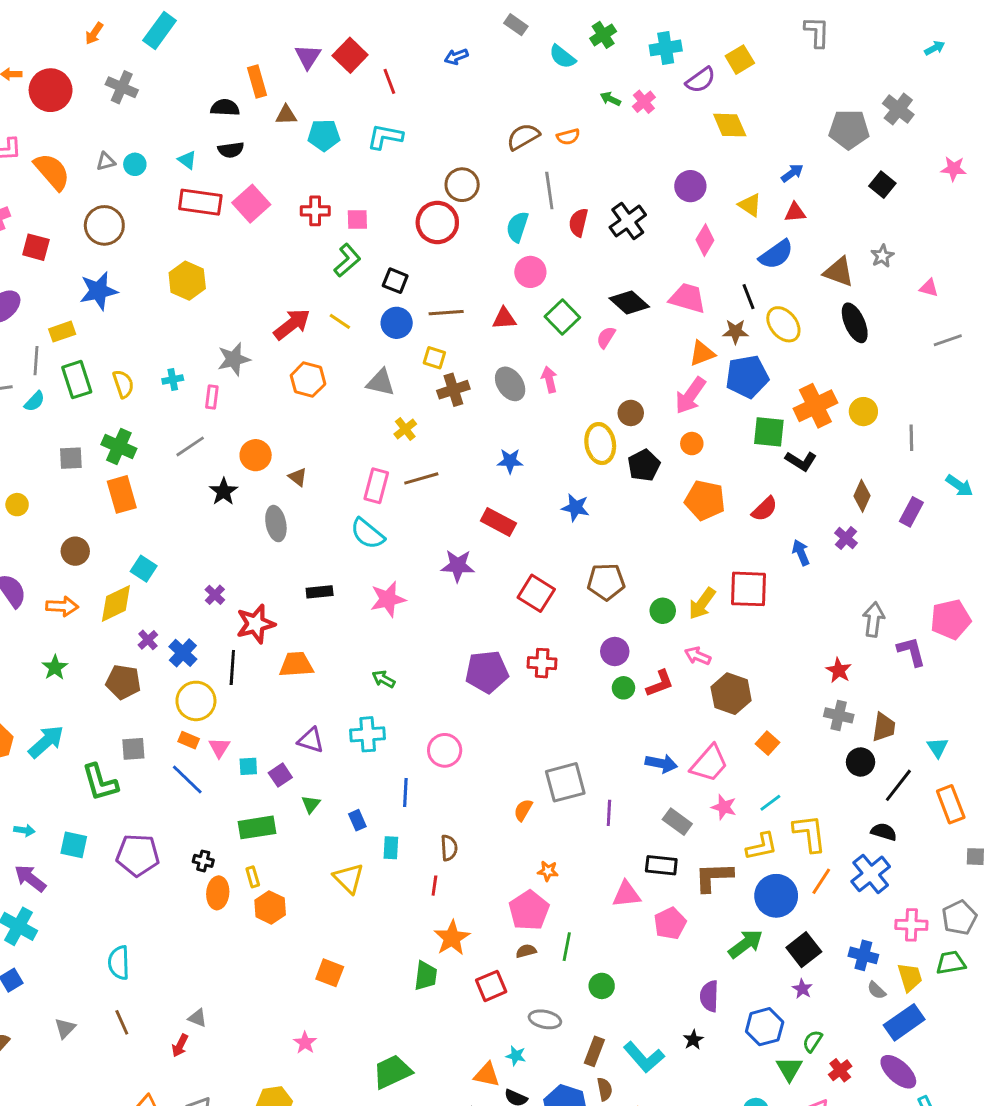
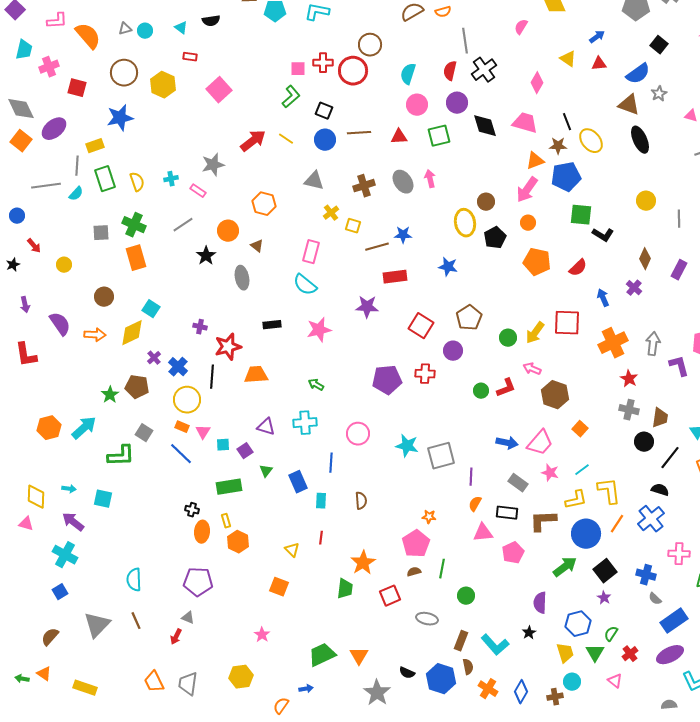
purple circle: (690, 186) -> (457, 103), moved
gray line: (549, 190) -> (465, 41), moved
red rectangle: (200, 202) -> (190, 57), size x0.5
pink square: (251, 204) -> (219, 90), moved
red cross: (315, 211) -> (323, 63), moved
blue semicircle: (776, 254) -> (638, 74), moved
yellow hexagon: (187, 281) -> (163, 85), moved
black diamond: (629, 302) -> (485, 126), turned 32
green square: (562, 317) -> (439, 136), turned 30
pink semicircle: (606, 337) -> (521, 27), moved
yellow square: (434, 358) -> (353, 226), moved
orange hexagon: (308, 380) -> (264, 204), moved
pink rectangle: (212, 397) -> (198, 191), turned -63
orange cross: (815, 406) -> (613, 343), moved
brown line: (421, 478) -> (377, 247), moved
red rectangle: (498, 522) -> (395, 277), turned -35
brown pentagon: (606, 582) -> (469, 318), turned -30
purple cross: (215, 595) -> (200, 327), turned -32
purple circle: (615, 651) -> (453, 351), moved
green star: (55, 667) -> (110, 395), moved
gray square: (133, 749) -> (144, 433), turned 36
green L-shape: (100, 782) -> (121, 456), turned -76
orange semicircle: (523, 810) -> (475, 504), moved
blue rectangle: (357, 820) -> (298, 482), size x1.5
purple pentagon: (138, 855) -> (198, 582), moved
yellow triangle: (349, 878) -> (292, 550), moved, size x0.7
red line: (434, 886) -> (321, 538), moved
yellow trapezoid: (910, 977) -> (565, 653), moved
gray triangle: (65, 1028) -> (97, 625), size x1.8
cyan star: (516, 1056) -> (407, 446), moved, size x1.6
purple ellipse: (898, 1072) -> (670, 655), turned -68
orange triangle: (487, 1075) -> (359, 656), moved, turned 48

